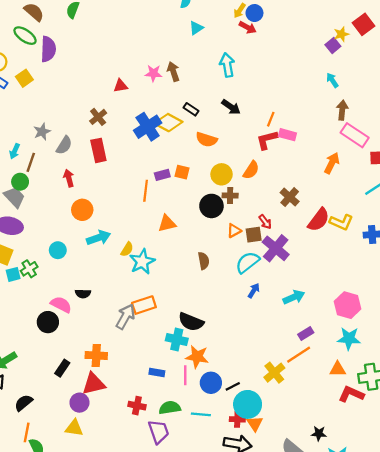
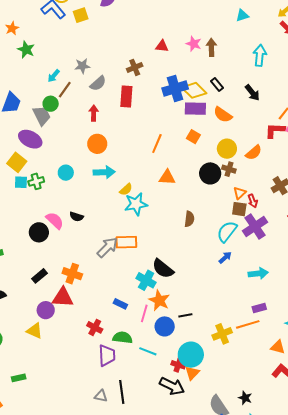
purple rectangle: (162, 175) -> (195, 109), moved, size x1.5
orange triangle: (234, 231) -> (240, 193), moved, turned -32
cyan semicircle: (247, 262) -> (227, 231), turned -30
black line: (233, 386) -> (185, 315), moved

